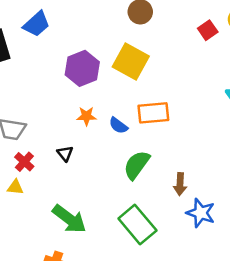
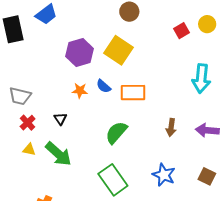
blue semicircle: (118, 126) -> (104, 86), moved
brown arrow: (180, 184) -> (171, 127), moved
yellow triangle: (15, 187) -> (29, 150), moved
green arrow: (69, 219) -> (58, 154), moved

